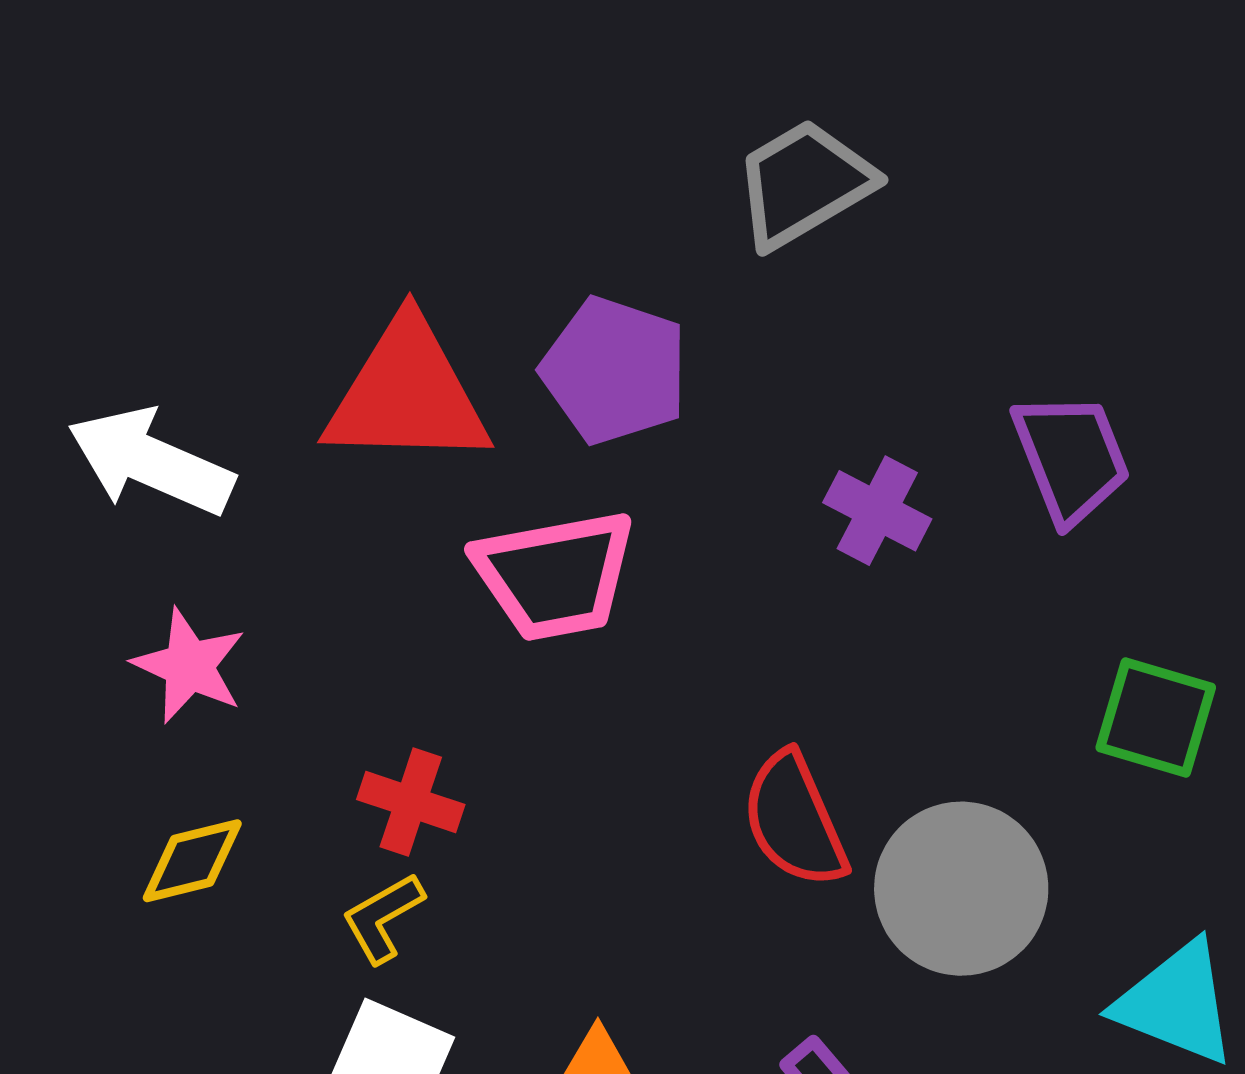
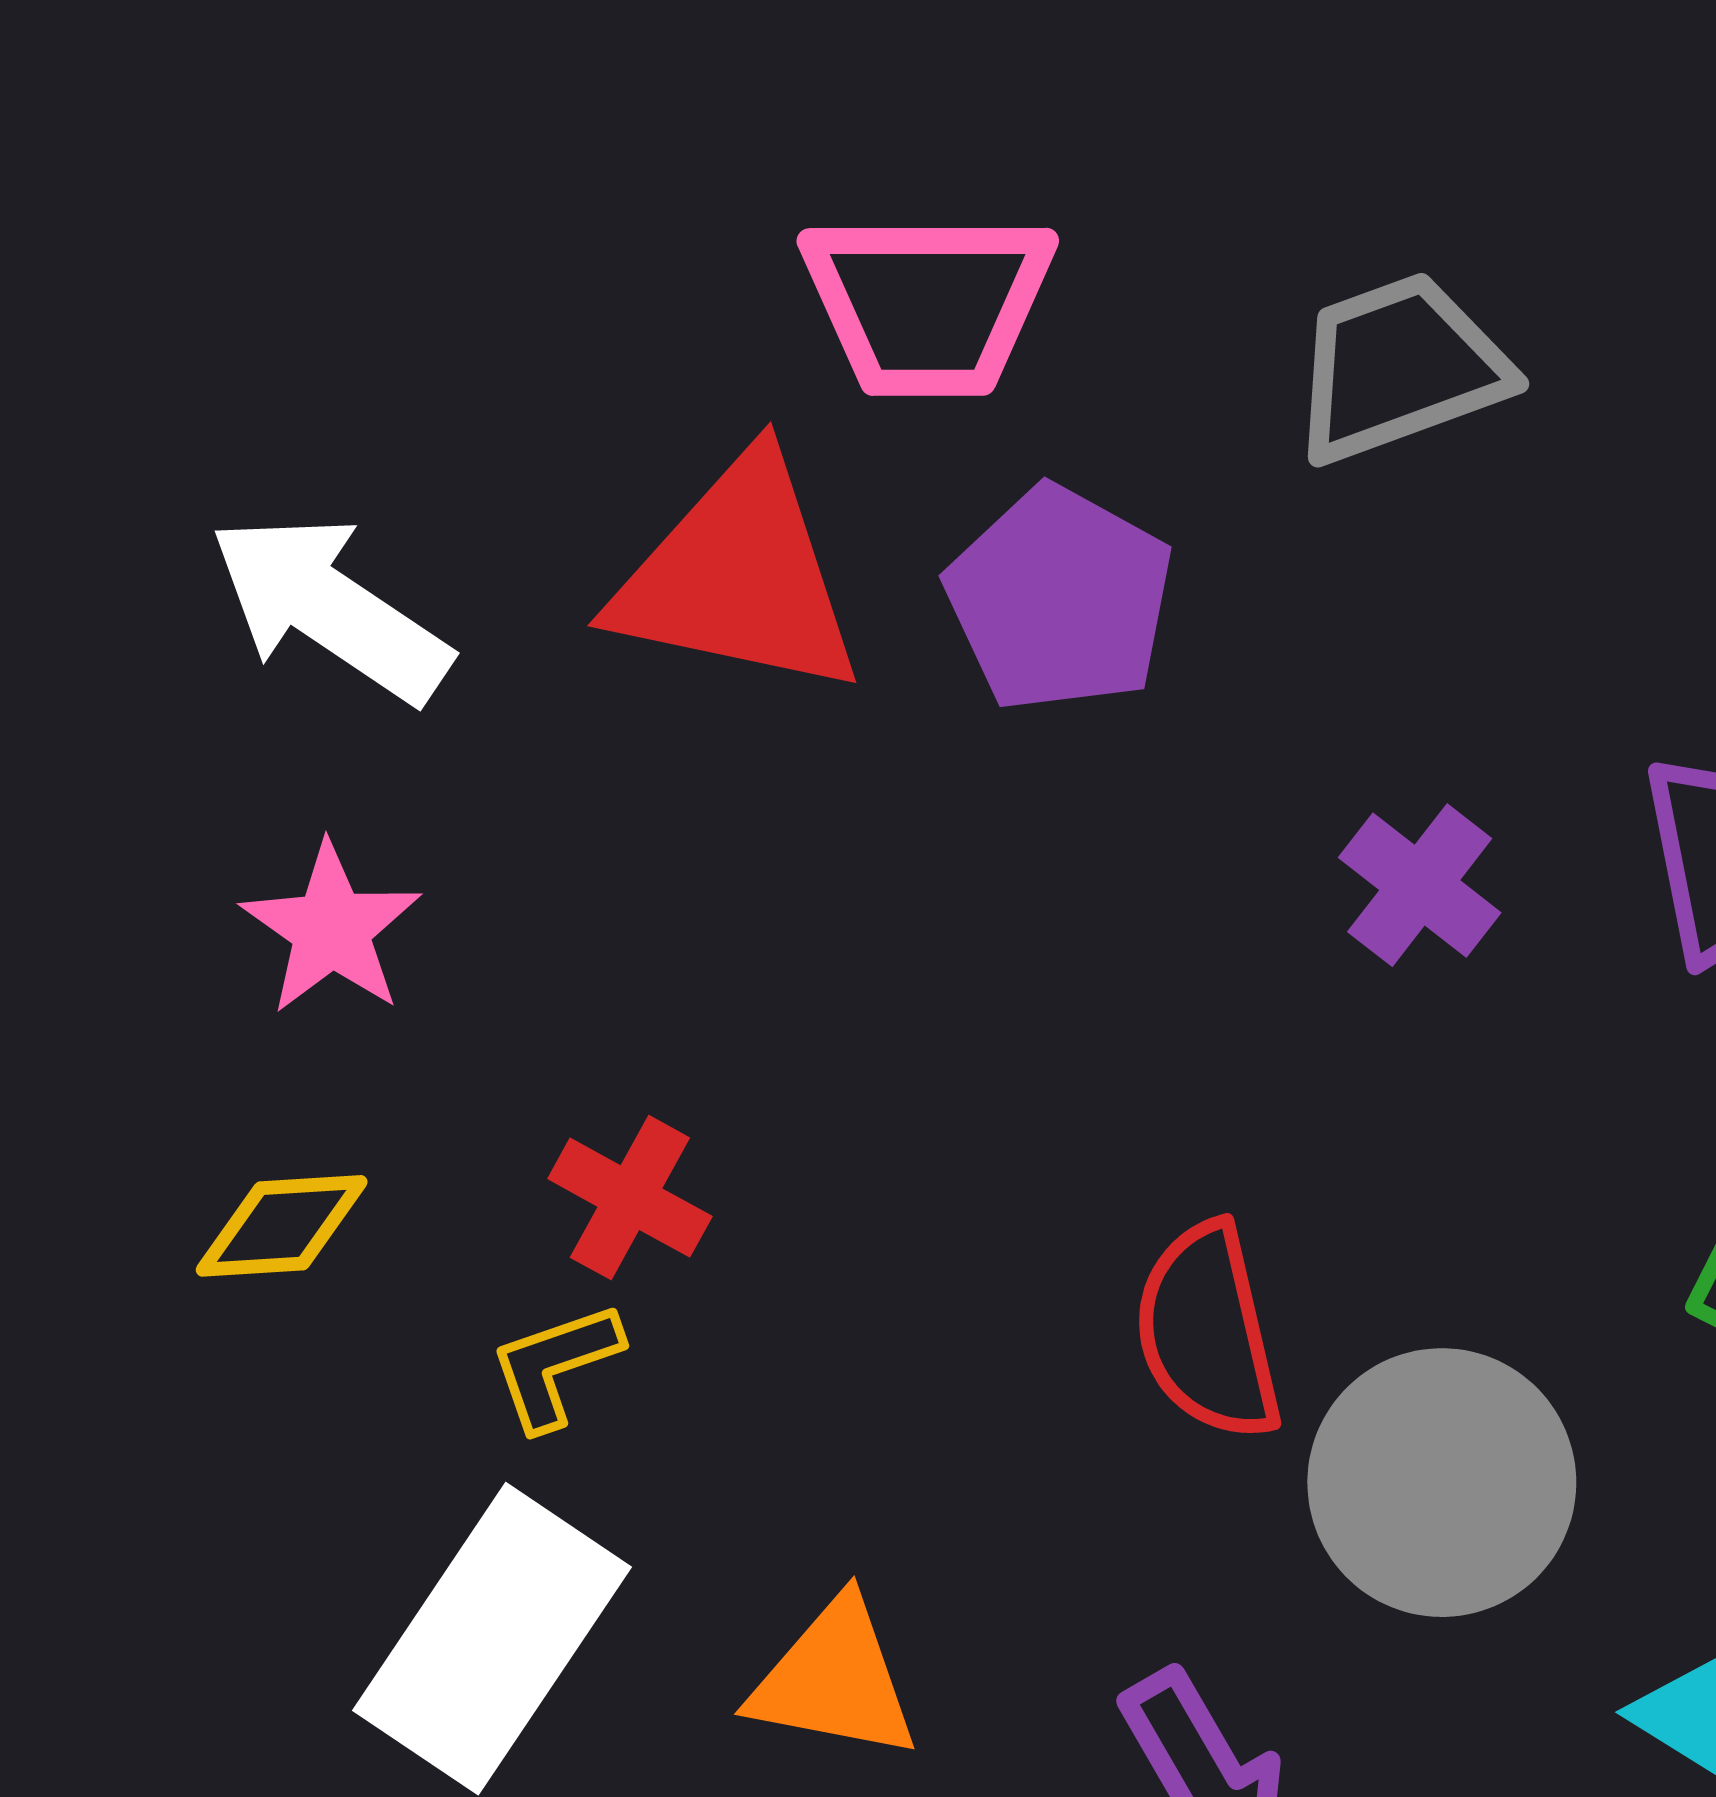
pink trapezoid: (555, 575) -> (928, 303), moved

